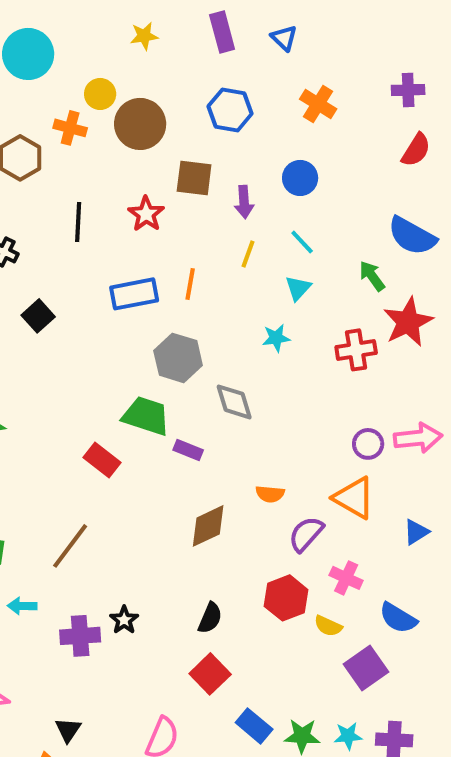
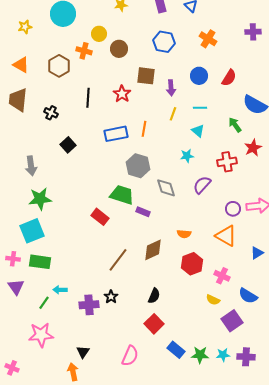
brown circle: (140, 124) -> (119, 49), size x0.7
red semicircle: (416, 150) -> (229, 78), moved
cyan line: (302, 242) -> (200, 108), turned -48
cyan triangle: (298, 288) -> (198, 131), turned -32
red star: (408, 322) -> (253, 148), size x0.7
purple semicircle: (306, 534) -> (202, 185), moved
brown line: (70, 546) -> (118, 260), moved
red hexagon: (286, 598) -> (192, 264), moved

